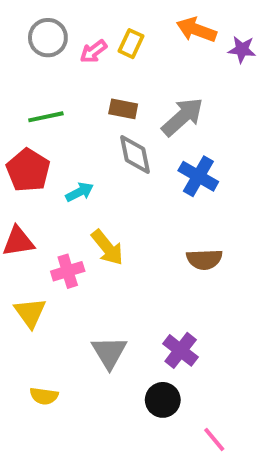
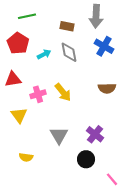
brown rectangle: (123, 109) -> (67, 26), moved
gray arrow: (183, 117) -> (96, 16), turned 135
gray diamond: (135, 154) -> (69, 52), moved
yellow arrow: (107, 247) -> (63, 92), moved

